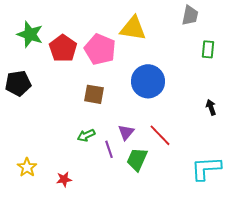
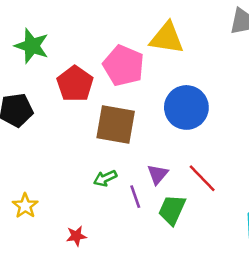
red pentagon: (63, 48) -> (75, 84), moved
brown square: (94, 94) -> (116, 125), size x1.5
yellow star: (27, 167) -> (25, 206), moved

